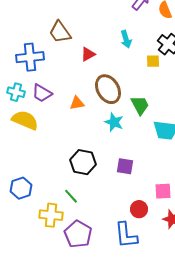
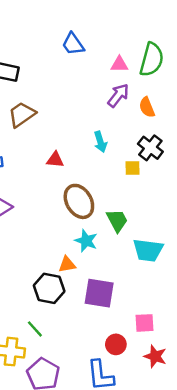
brown trapezoid: (60, 32) -> (22, 114), moved, turned 90
red triangle: (88, 54) -> (55, 160), turned 35
orange triangle: (77, 103) -> (67, 265), moved
purple square: (125, 166) -> (99, 293), size x1.5

